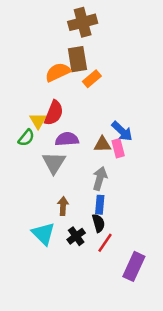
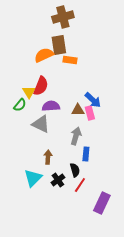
orange rectangle: (92, 79) -> (70, 60), turned 48
gray triangle: (54, 163) -> (41, 124), turned -36
blue rectangle: (100, 205) -> (86, 154), moved
cyan triangle: (43, 234) -> (33, 178), turned 30

